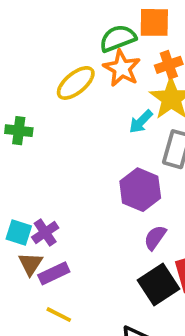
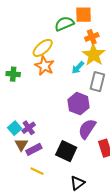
orange star: (122, 68) -> (44, 66), moved
cyan square: (19, 233) -> (15, 128), turned 32
purple semicircle: (155, 238) -> (87, 129), size x1.5
black square: (158, 285) -> (66, 151), moved, turned -30

